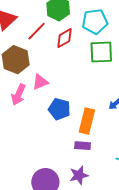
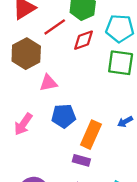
pink arrow: (18, 95) -> (23, 124), moved
blue pentagon: (59, 109) -> (64, 116), turned -30

